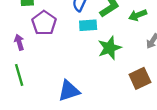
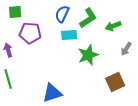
purple pentagon: (44, 23) -> (30, 33), turned -30

